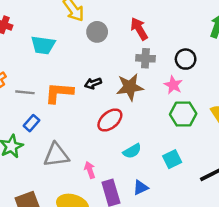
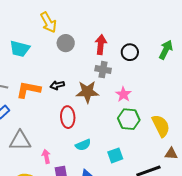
red arrow: (139, 29) -> (101, 45), turned 30
black circle: (186, 59) -> (130, 52), moved
red ellipse: (110, 120) -> (68, 117), turned -60

